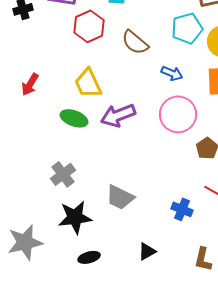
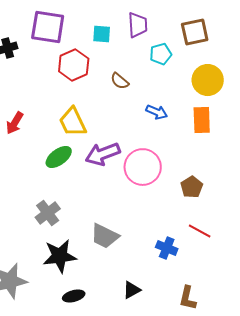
cyan pentagon: (187, 28) -> (161, 54), moved, size x0.7
brown semicircle: (135, 42) -> (120, 81), size x0.7
pink circle: (178, 114) -> (143, 167), moved
green ellipse: (74, 118) -> (59, 157), turned -56

